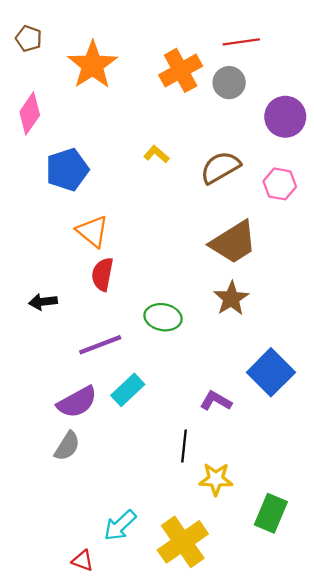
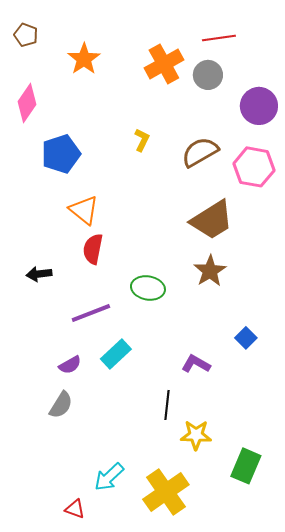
orange star: (93, 65) -> (84, 59), size x0.7
yellow L-shape: (156, 154) -> (142, 140), turned 75
pink hexagon: (280, 184) -> (254, 167), size x1.4
blue square: (271, 372) -> (246, 338), size x0.5
purple semicircle: (77, 402) -> (70, 365), size x0.6

